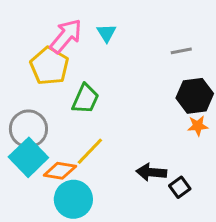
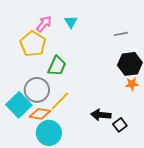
pink arrow: (66, 36) -> (44, 24), size x0.7
gray circle: (28, 129) -> (37, 90), moved

